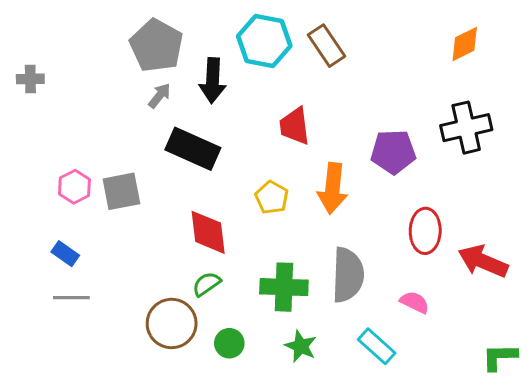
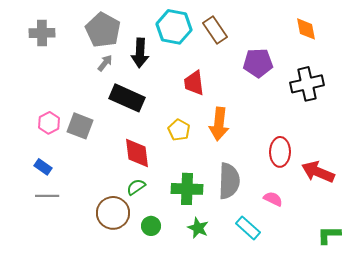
orange diamond: (465, 44) -> (306, 29), turned -75
gray cross: (30, 79) -> (42, 33), moved, size x1.4
purple pentagon: (393, 152) -> (258, 63), moved
gray square: (121, 191) -> (80, 126), turned 32

